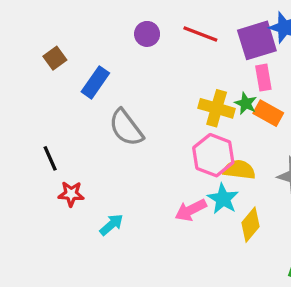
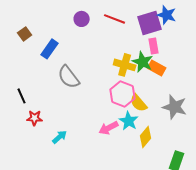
green star: (246, 103) -> (143, 62), size x1.5
yellow semicircle: (239, 170) -> (139, 103), turned -138

